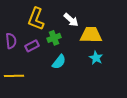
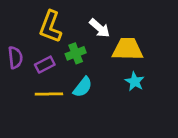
yellow line: (14, 76) -> (49, 94), moved

